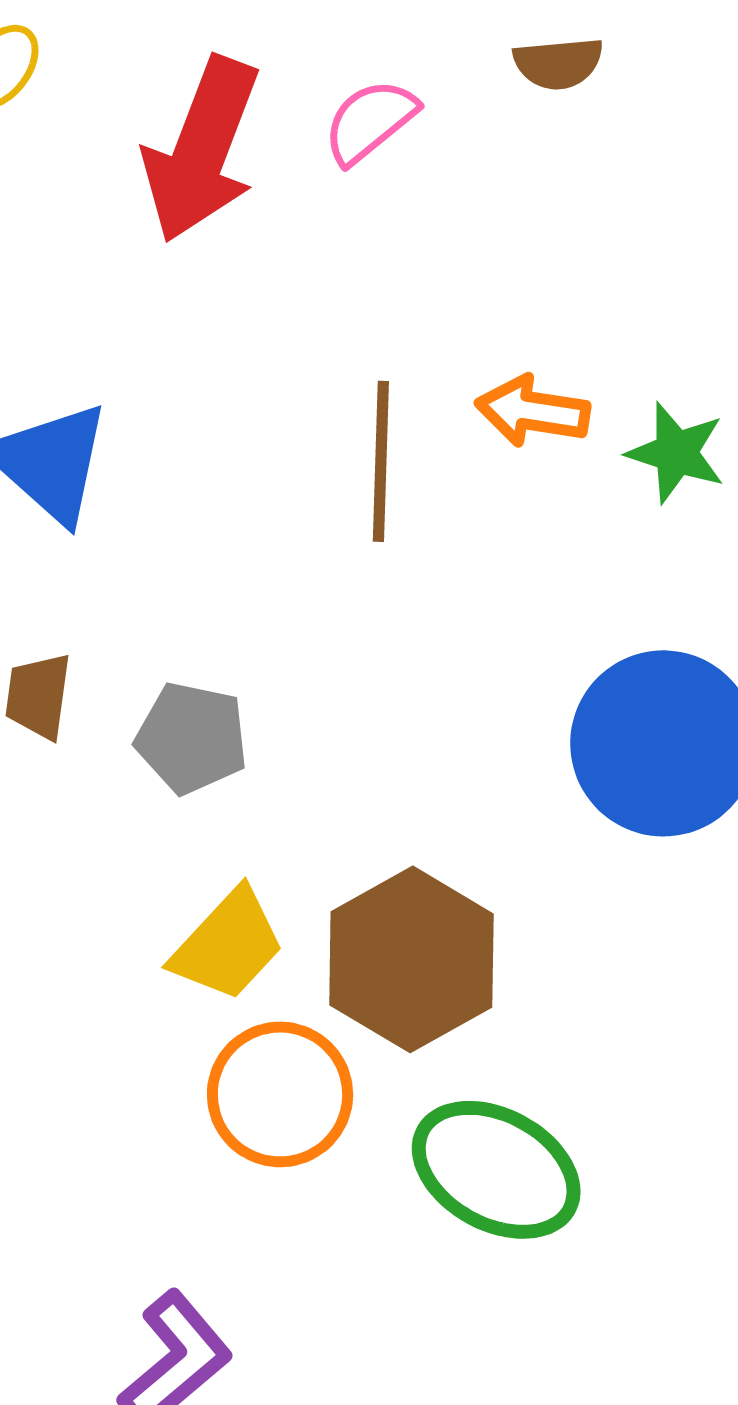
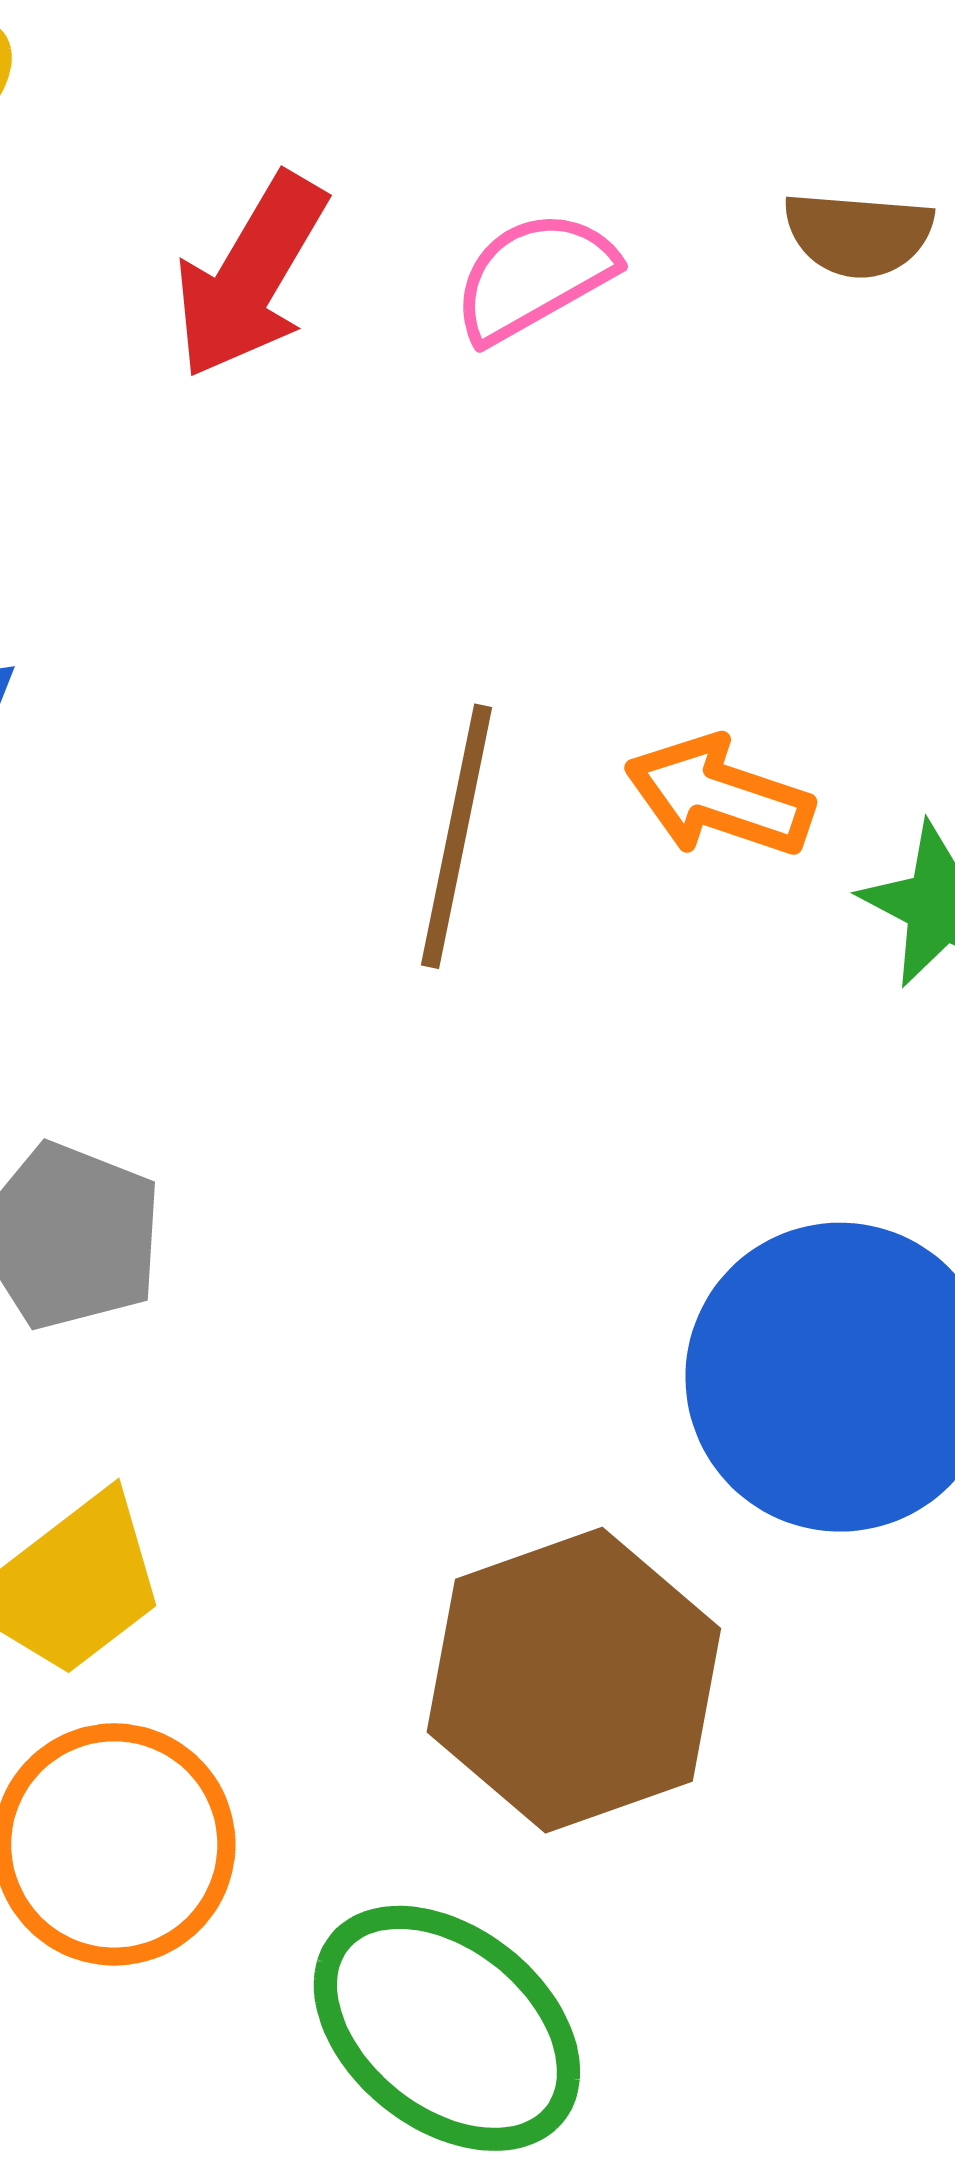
red arrow: (202, 150) -> (250, 276), size x0.7
brown hexagon: (411, 959) -> (574, 1680), moved

